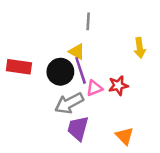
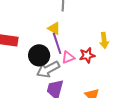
yellow arrow: (140, 48) -> (104, 40), moved
black circle: (60, 72) -> (39, 55), moved

